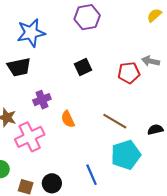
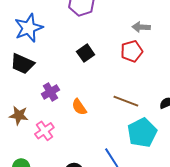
gray arrow: (151, 61) -> (141, 27), moved
black trapezoid: (19, 67) -> (22, 64), turned 45
pink cross: (30, 137) -> (44, 131), size x0.7

